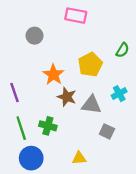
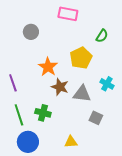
green semicircle: (122, 50) -> (102, 36), moved
cyan cross: (119, 94) -> (107, 84), turned -32

